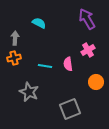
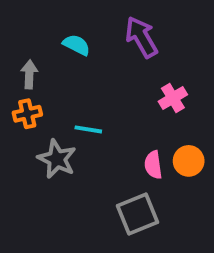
purple arrow: (87, 19) -> (141, 37), moved
pink semicircle: (68, 64) -> (153, 165), moved
gray star: (29, 92) -> (57, 159), moved

